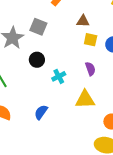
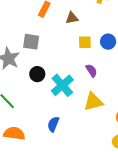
brown triangle: (83, 21) -> (72, 18), moved
cyan cross: (59, 76) -> (62, 85), size x1.6

